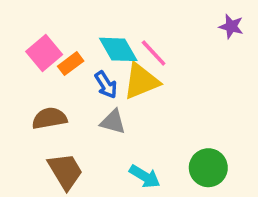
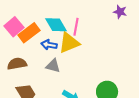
pink line: (154, 53) -> (76, 27), turned 54
orange rectangle: (71, 64) -> (29, 33), size x1.5
blue arrow: (106, 85) -> (49, 45), turned 133

